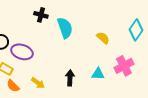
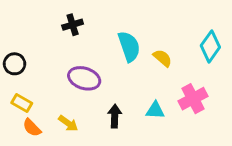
black cross: (41, 15) -> (73, 25), turned -32
cyan semicircle: (65, 28) -> (129, 46), moved
purple ellipse: (22, 52) -> (84, 78), moved

